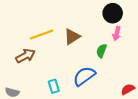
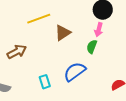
pink arrow: (117, 33) -> (99, 30), moved
yellow line: (42, 35) -> (39, 19), moved

